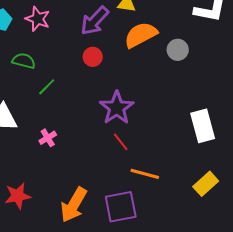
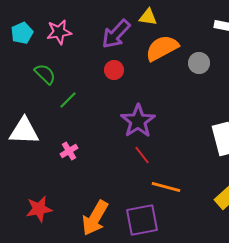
pink star: (38, 19) -> (59, 32), turned -30
green semicircle: (24, 61) -> (45, 74), turned 30

